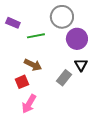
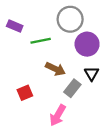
brown arrow: (33, 65) -> (55, 69), moved
pink arrow: (29, 104) -> (58, 115), moved

